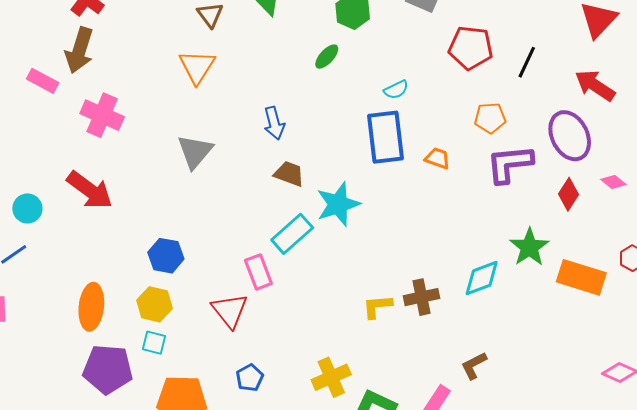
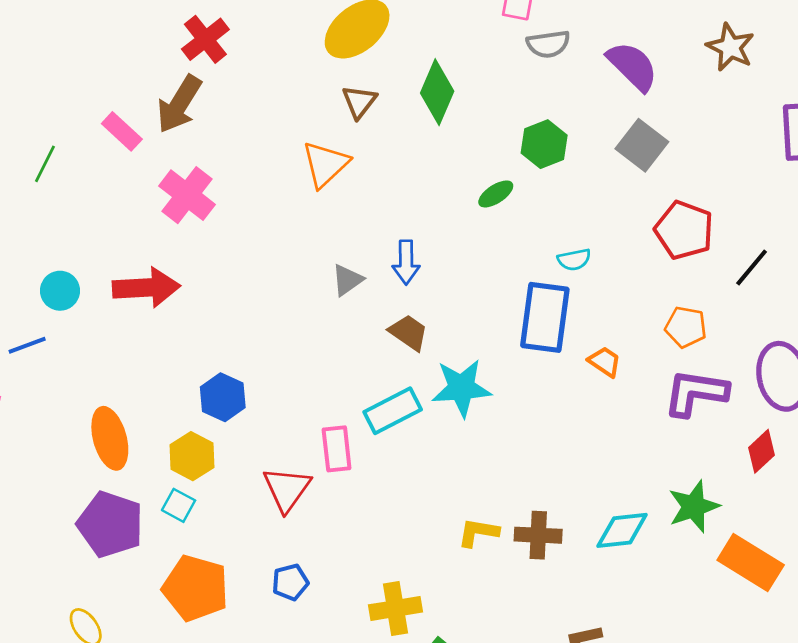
gray triangle: (195, 152) -> (347, 280), moved, size x0.7
red arrow: (90, 190) -> (146, 288), turned -54
orange ellipse: (91, 307) -> (110, 438), turned -36

